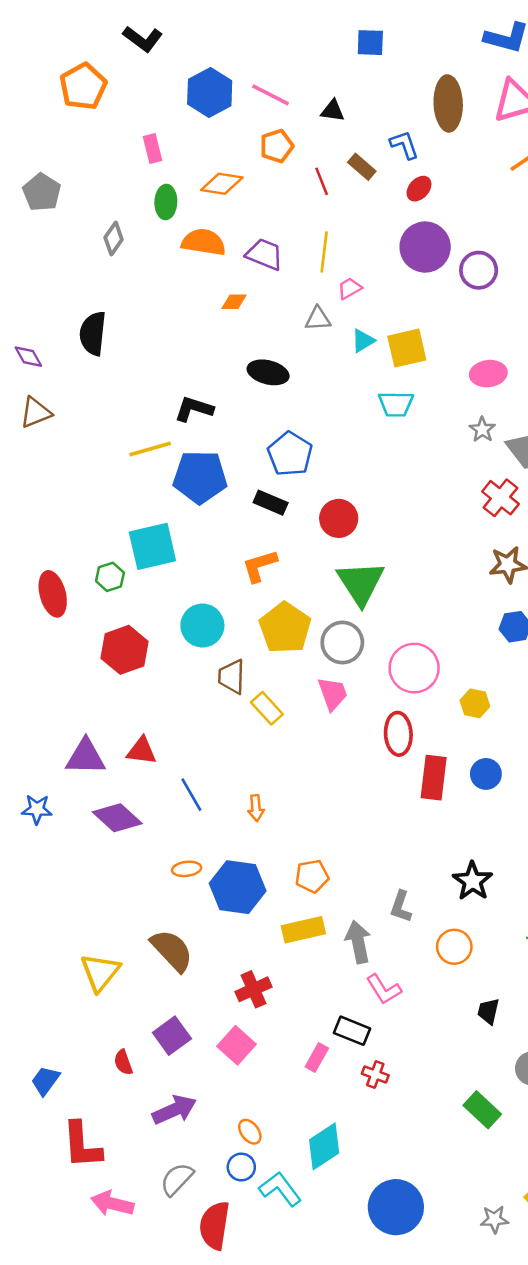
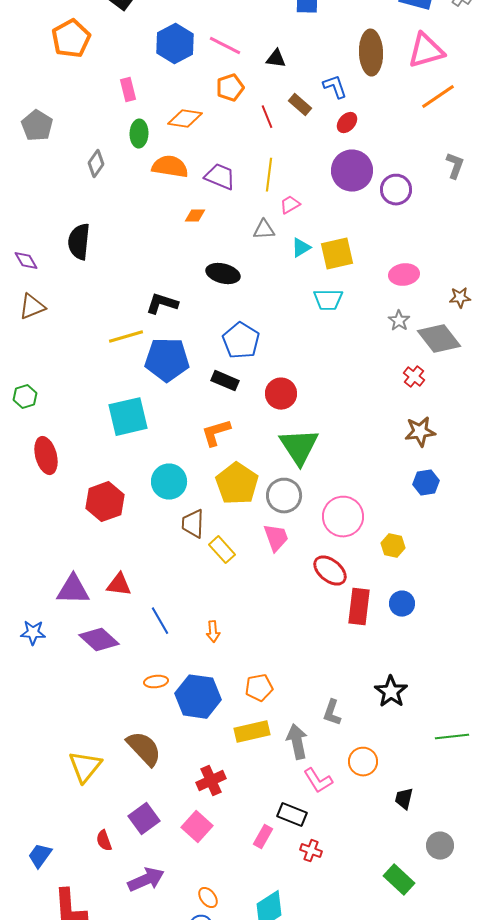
red cross: (501, 498) -> (414, 377), size x0.7
green hexagon: (110, 577) -> (25, 397), moved
red ellipse: (398, 734) -> (330, 571), turned -48
orange circle: (454, 947) -> (363, 762), moved

